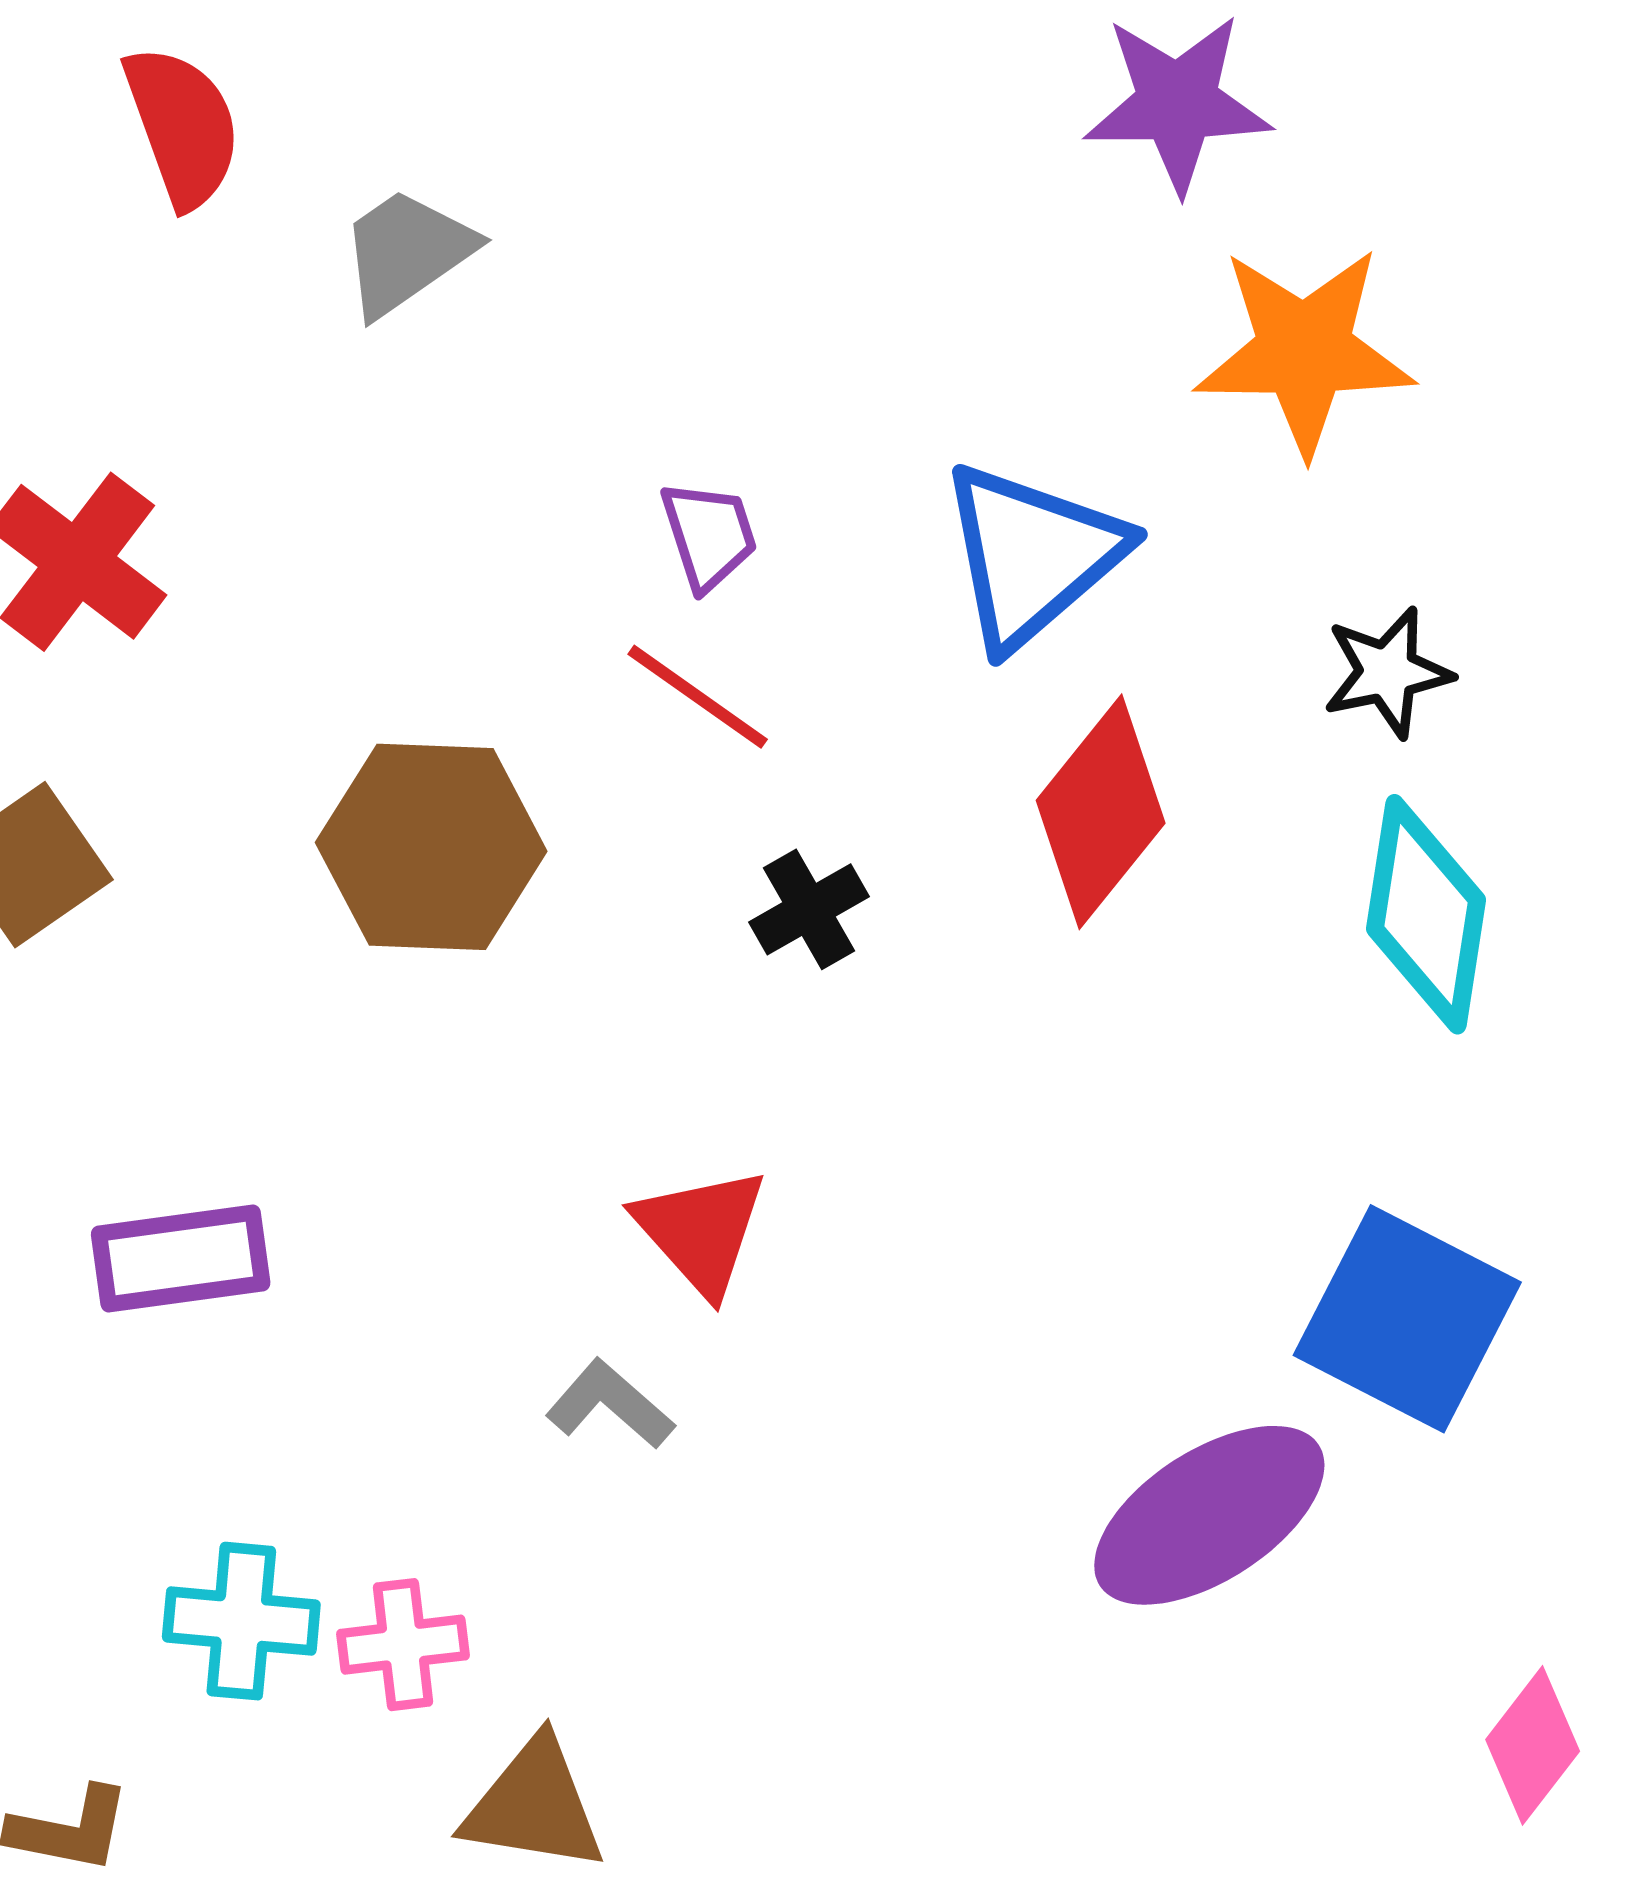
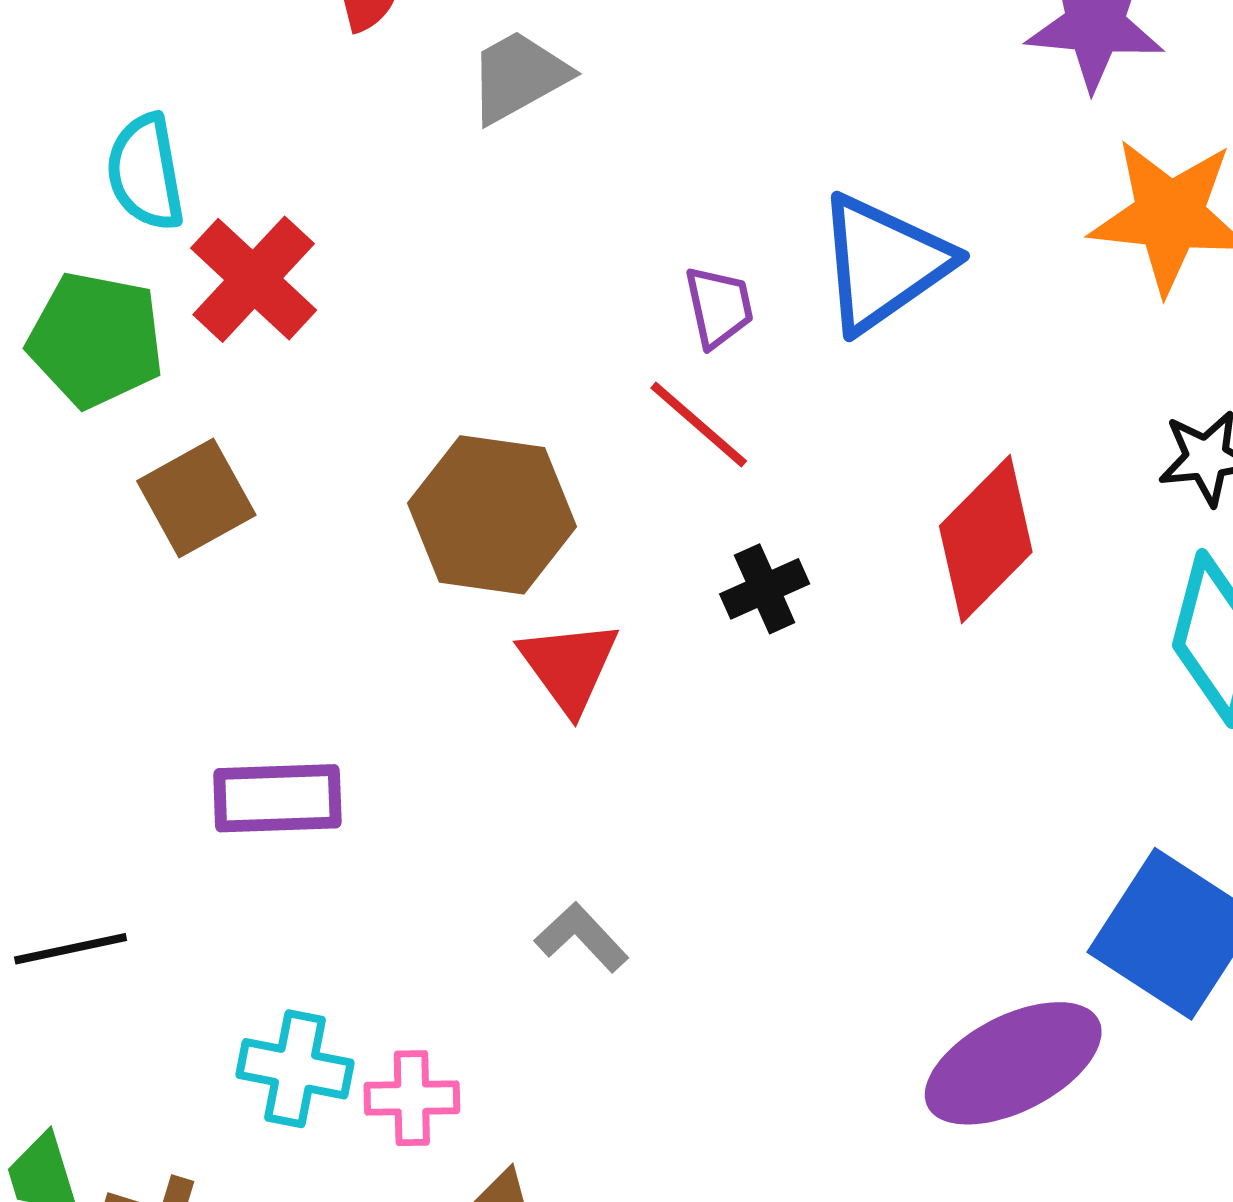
blue triangle: (1032, 555) -> (883, 263), moved
red triangle: (701, 1231) -> (569, 666), moved

